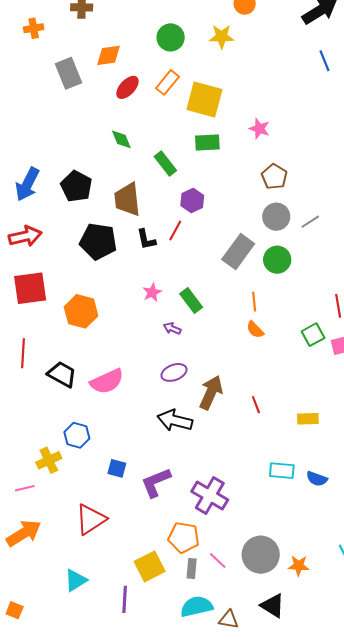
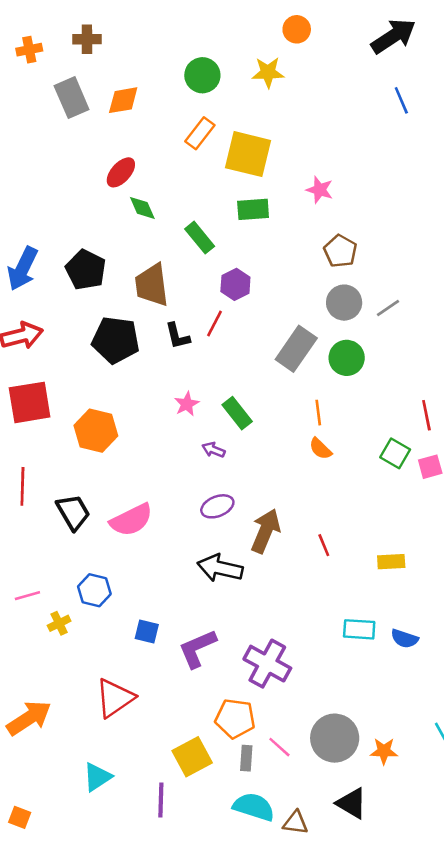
orange cross: (34, 28) -> (29, 50), moved
gray rectangle: (69, 73) -> (72, 98), moved
red ellipse: (127, 87) -> (121, 172), moved
green square: (313, 335) -> (395, 453), turned -30
black trapezoid: (62, 374) -> (73, 512), turned 32
yellow cross: (49, 460) -> (59, 623), size x0.7
pink line: (25, 488) -> (27, 596), moved
cyan semicircle: (197, 607) -> (254, 807), turned 32

